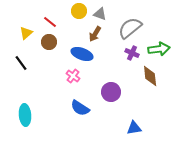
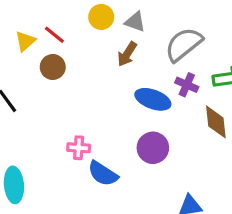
yellow triangle: (26, 33) -> (25, 41), moved
blue ellipse: (82, 54) -> (153, 99), moved
pink cross: (73, 76) -> (79, 148), moved, turned -32

